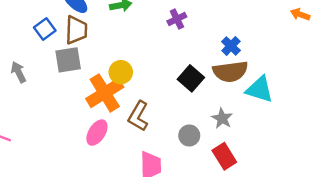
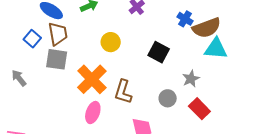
gray square: (68, 60) -> (57, 59), turned 30
brown semicircle: (230, 71) -> (207, 28), moved
yellow circle: (121, 72) -> (111, 42), moved
gray star: (222, 118) -> (191, 79), turned 30

